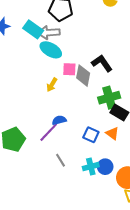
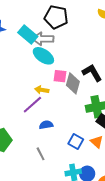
yellow arrow: (52, 85) -> (42, 90), turned 64
purple line: (49, 132) -> (32, 105), moved
gray line: (61, 160) -> (41, 154), moved

